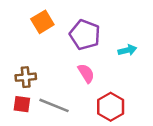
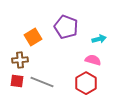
orange square: (42, 22) -> (33, 37), moved
pink semicircle: (86, 73) -> (93, 60), moved, turned -42

